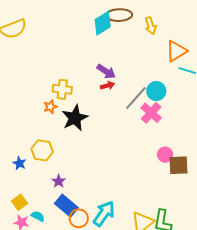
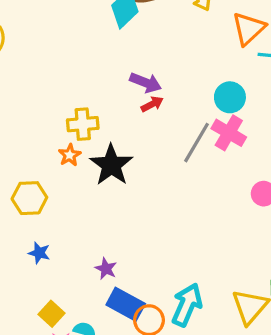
gray line: (136, 98) -> (196, 143), moved
yellow hexagon: (42, 150) -> (29, 198), moved

